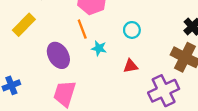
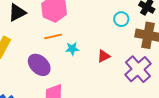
orange line: (82, 29) -> (53, 36), turned -66
cyan circle: (132, 30) -> (121, 19), moved

